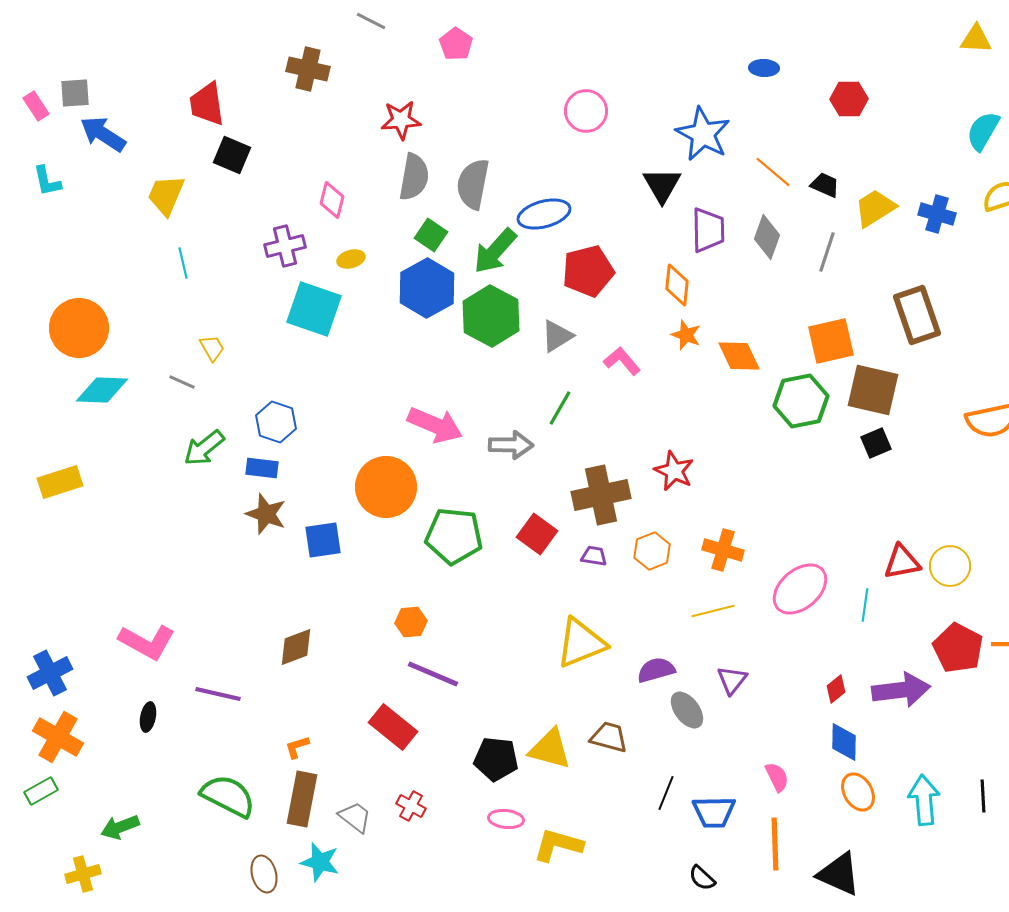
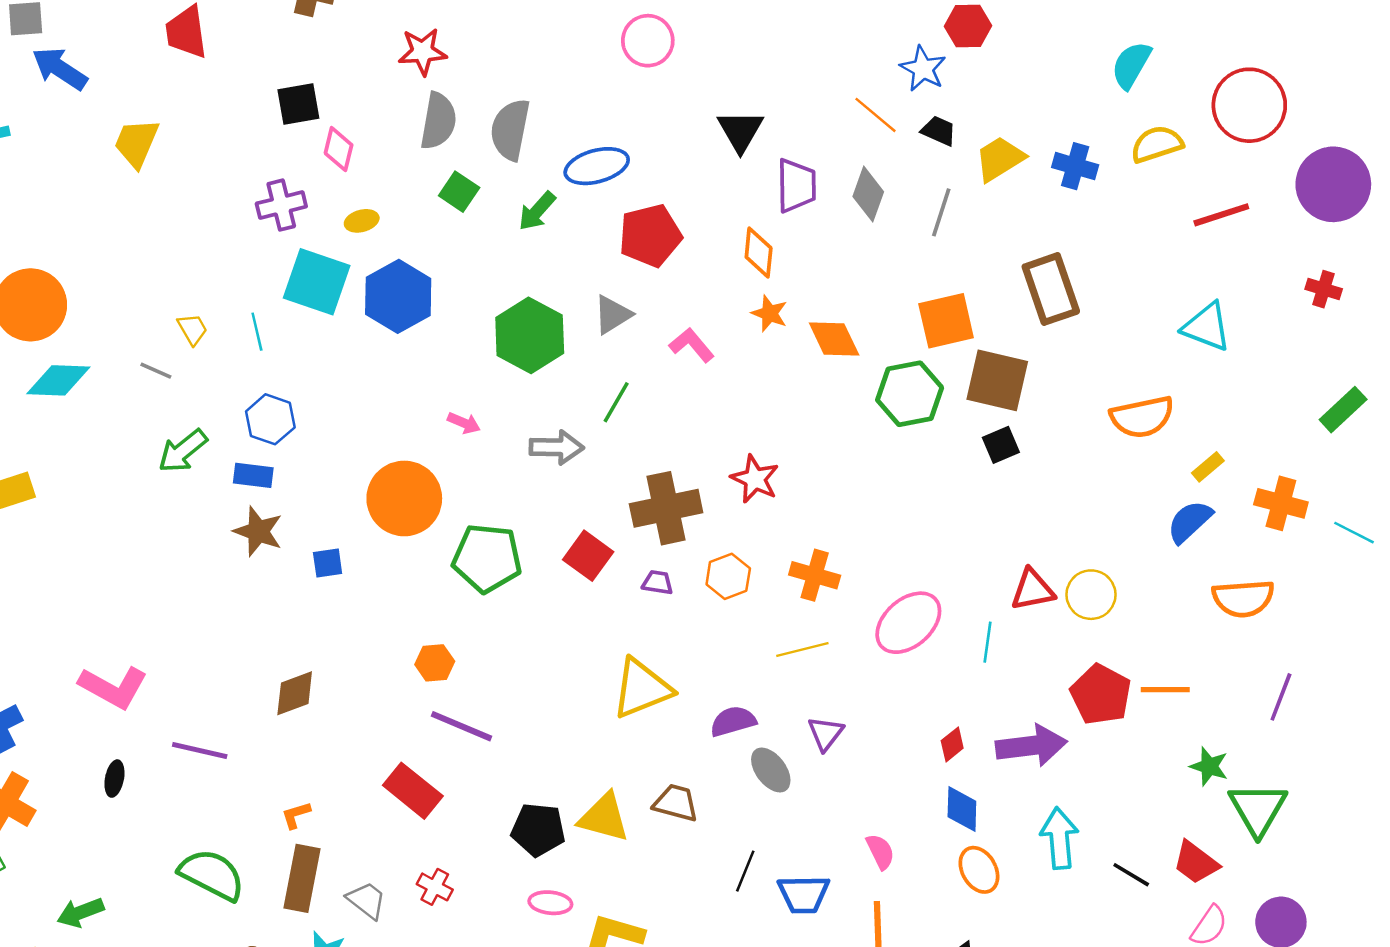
blue star: (703, 134) -> (923, 69), moved, size x0.7
black square: (232, 155) -> (298, 104), moved, turned -33
green arrow: (495, 251) -> (537, 211), size x0.7
cyan line: (183, 263) -> (257, 332), moved
blue hexagon: (427, 288) -> (398, 296), moved
green hexagon: (491, 316) -> (530, 335), moved
pink arrow: (435, 425) -> (464, 423), size x0.5
blue square: (323, 540) -> (328, 563), size x0.7
black line: (983, 796) -> (1131, 875), turned -56
cyan arrow: (924, 800) -> (1059, 838), moved

